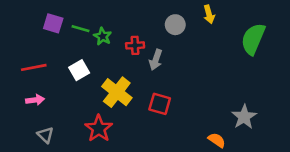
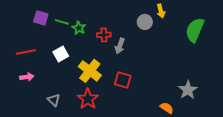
gray circle: (175, 25) -> (145, 22), moved
red star: (99, 129) -> (88, 99), moved
gray triangle: (45, 135) -> (54, 100), moved

